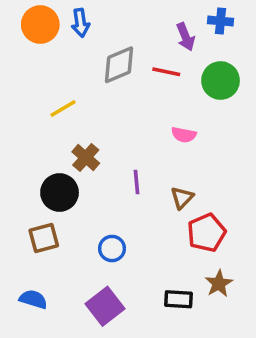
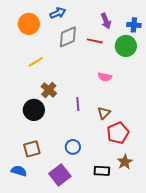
blue cross: (221, 21) -> (134, 25), moved
blue arrow: (81, 23) -> (58, 13), moved, turned -105
orange circle: (40, 25) -> (29, 24), moved
brown square: (44, 238) -> (32, 149), moved
blue circle: (112, 249) -> (73, 147), moved

